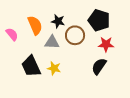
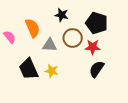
black star: (58, 21) -> (62, 15), moved
red star: (106, 44) -> (93, 47), moved

